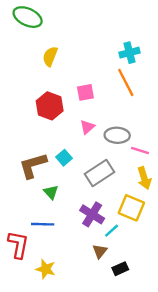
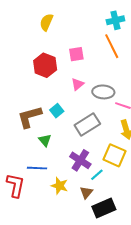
yellow star: (46, 269) -> (60, 186), moved
black rectangle: (120, 269) -> (104, 208), size x1.6

